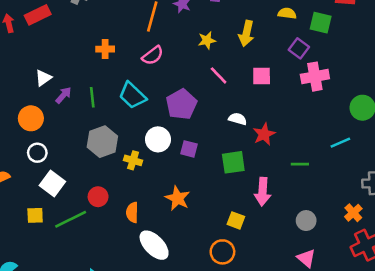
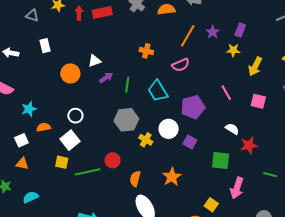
yellow star: (207, 40) -> (233, 50), moved
orange circle: (31, 118) -> (70, 73), moved
white square: (52, 184) -> (70, 140), moved

